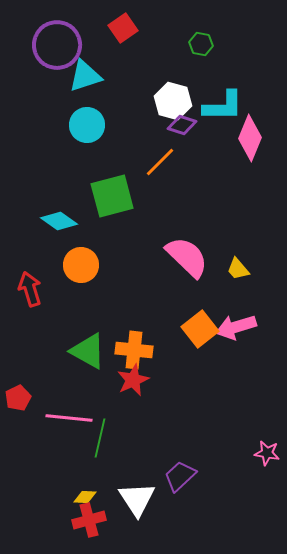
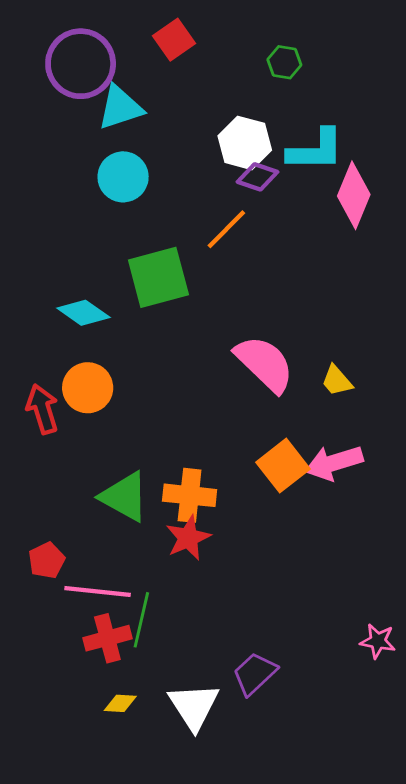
orange circle: (81, 265) -> (88, 388), moved
red pentagon: (18, 398) -> (47, 560), moved
red cross: (89, 520) -> (107, 638), moved

